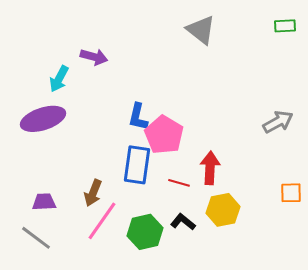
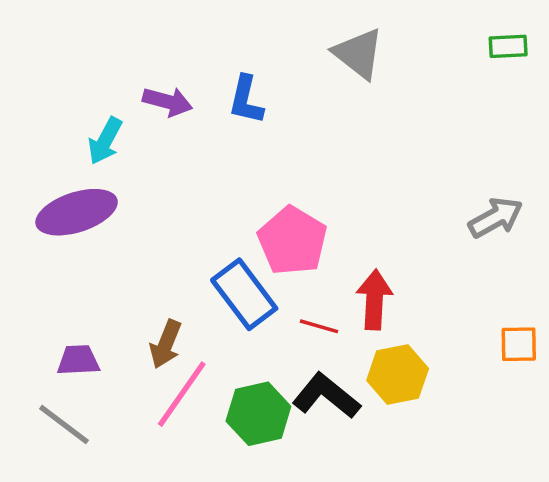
blue L-shape: (138, 117) -> (246, 100), moved
blue rectangle: (137, 165) -> (244, 294), turned -45
black L-shape: (183, 222) -> (326, 396), size x1.5

